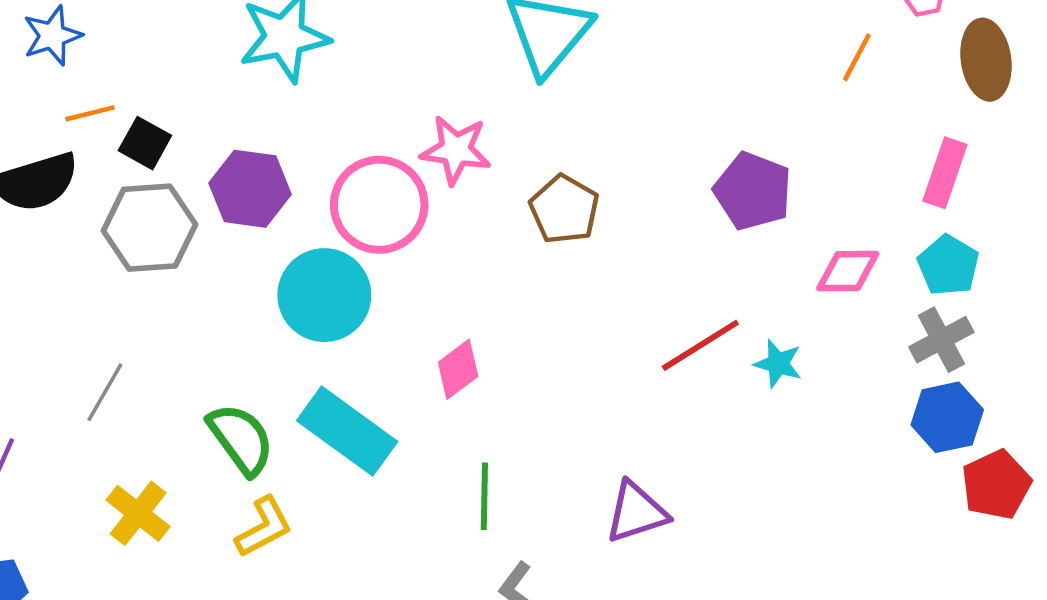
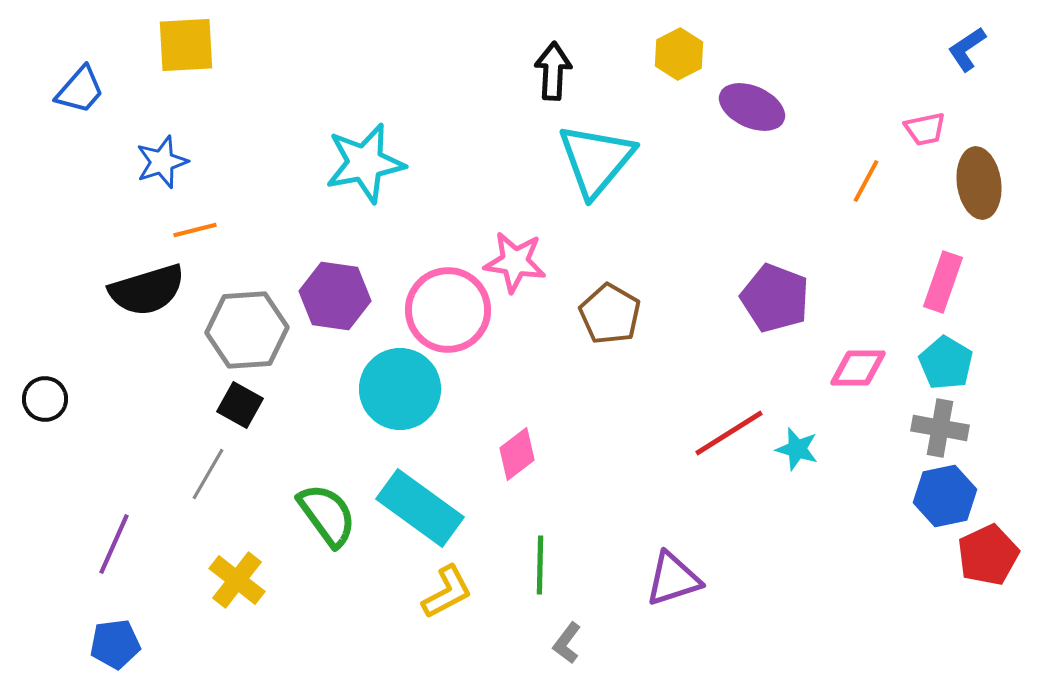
black square: (145, 143) -> (240, 405), moved
gray cross: (941, 340) -> (940, 428), turned 38
yellow L-shape: (264, 527) -> (447, 592), moved

